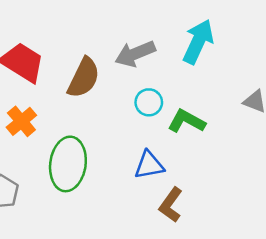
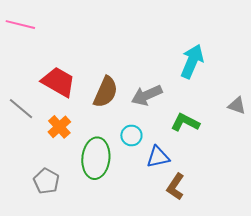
gray arrow: (135, 54) -> (147, 95), moved
cyan circle: (149, 102) -> (131, 136), moved

